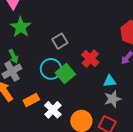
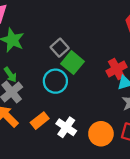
red cross: (90, 59) -> (116, 69), moved, turned 30
green square: (65, 73) -> (73, 63), moved

